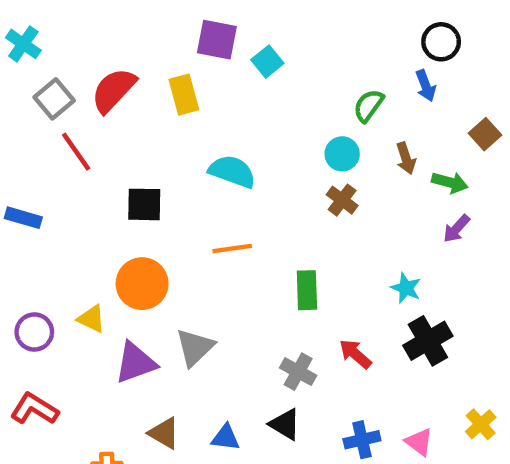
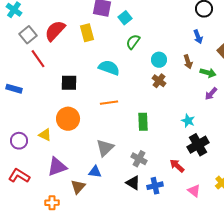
blue arrow: (426, 86) -> (198, 37), moved
green semicircle: (369, 106) -> (133, 42), moved
gray triangle: (195, 347) -> (105, 148), moved
red arrow: (355, 354) -> (177, 166), moved
purple triangle: (135, 363) -> (57, 167), moved
brown triangle: (164, 433) -> (78, 187), turned 42
blue triangle: (226, 438) -> (95, 172), moved
blue cross: (362, 440) -> (155, 186), moved

